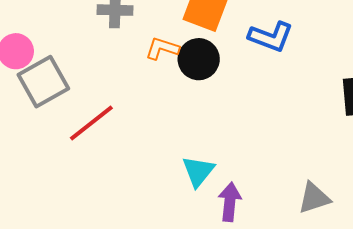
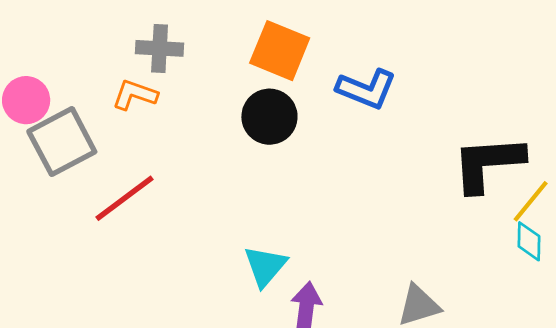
orange L-shape: (162, 48) -> (135, 95), moved

